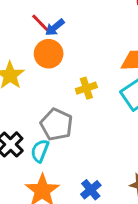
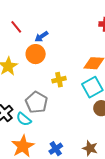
red line: (40, 23) -> (16, 27), moved
cyan semicircle: (40, 151) -> (24, 119), turned -77

